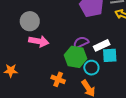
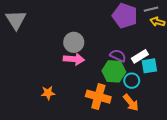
gray circle: (30, 21) -> (74, 42), moved
purple semicircle: (81, 42) -> (118, 56), turned 56
orange cross: (58, 79) -> (98, 97), size x1.6

